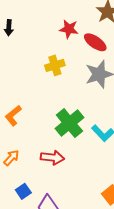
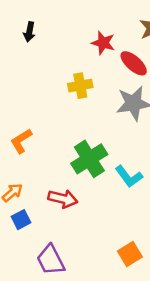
blue square: (23, 191) -> (21, 220), moved

